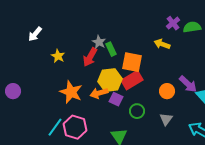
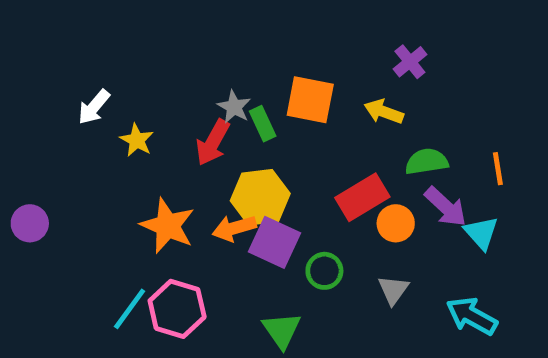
green semicircle: (192, 27) -> (427, 162), moved
white arrow: (35, 34) -> (94, 107), moved
orange square: (132, 62) -> (310, 100), moved
red rectangle: (132, 80) -> (362, 197), moved
purple square: (116, 99) -> (274, 242), size x1.5

